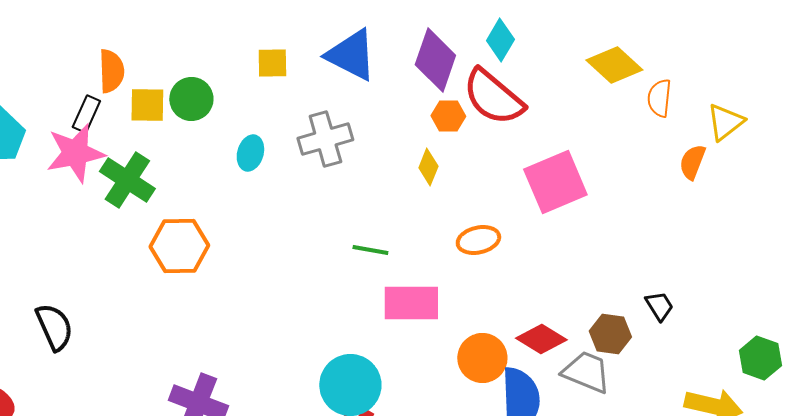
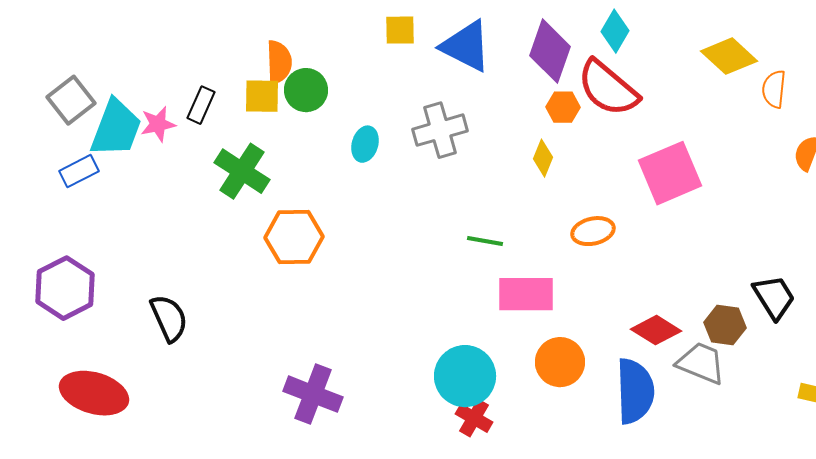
yellow square: (272, 63) -> (400, 30), moved
orange semicircle: (111, 71) -> (279, 62), moved
pink star: (75, 153) -> (158, 124), moved, size x0.6
black trapezoid: (659, 306) -> (774, 297), size x1.5
orange circle: (482, 358) -> (560, 362), moved

